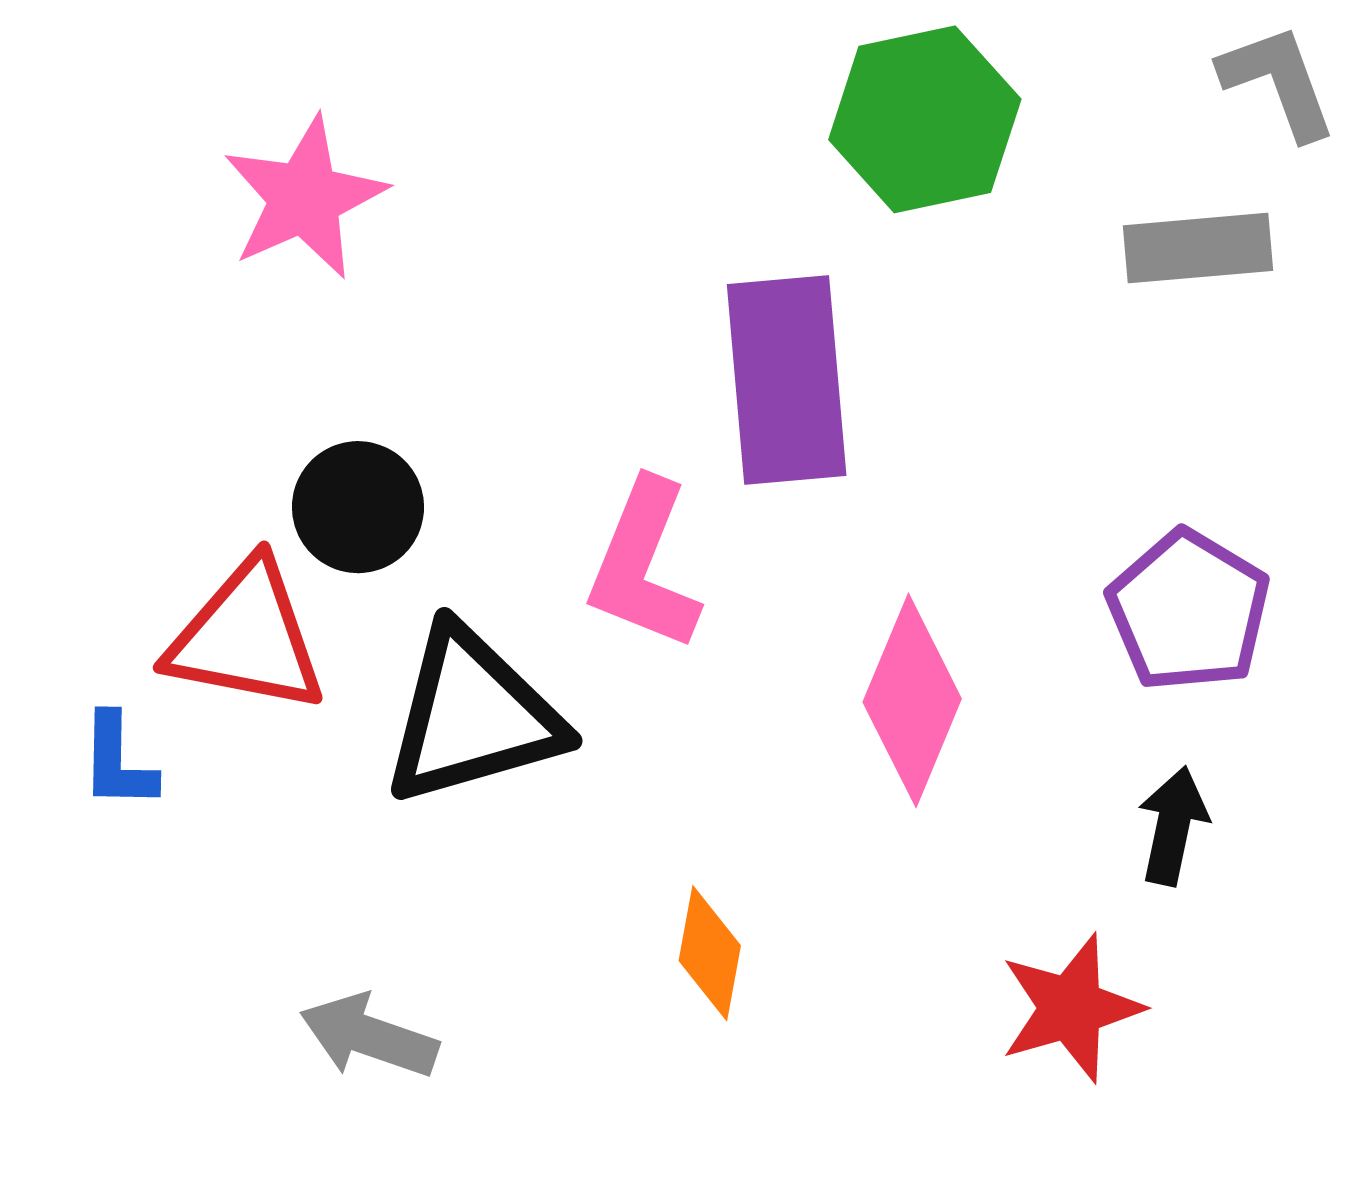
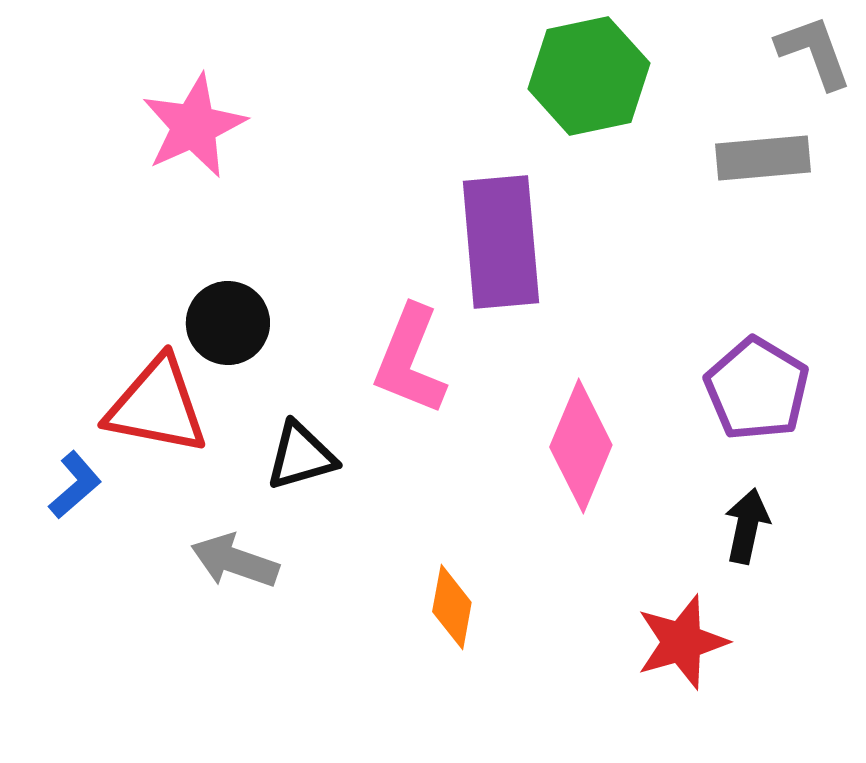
black triangle: (473, 716) -> (301, 456), size x0.6
blue L-shape: (118, 762) -> (75, 485), turned -132
gray arrow: (369, 1036) -> (235, 561), moved

